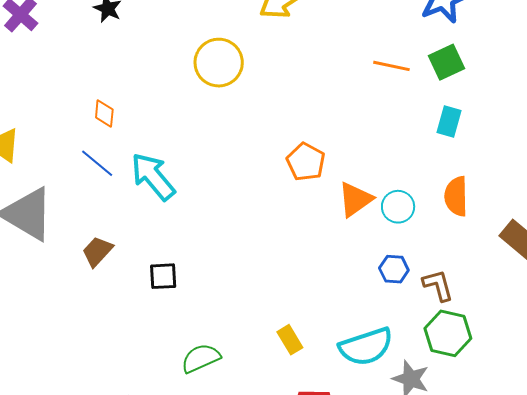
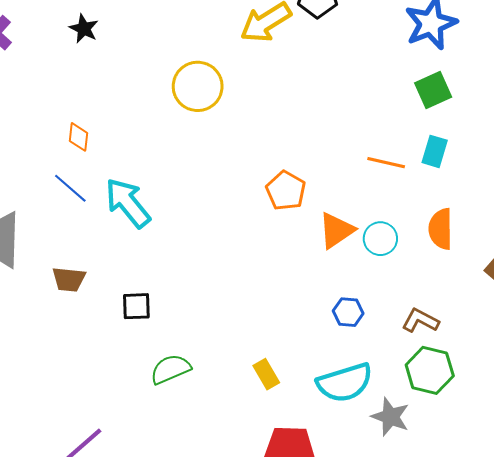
orange line: (391, 66) -> (386, 163), moved
brown trapezoid: (97, 251) -> (69, 279), turned -128
blue hexagon: (394, 269) -> (348, 312), moved
brown L-shape: (438, 285) -> (420, 321), turned -48
green semicircle: (201, 358) -> (171, 369), moved

